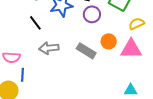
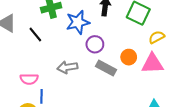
purple circle: (92, 14) -> (95, 44), moved
black line: (35, 23) -> (35, 34), moved

